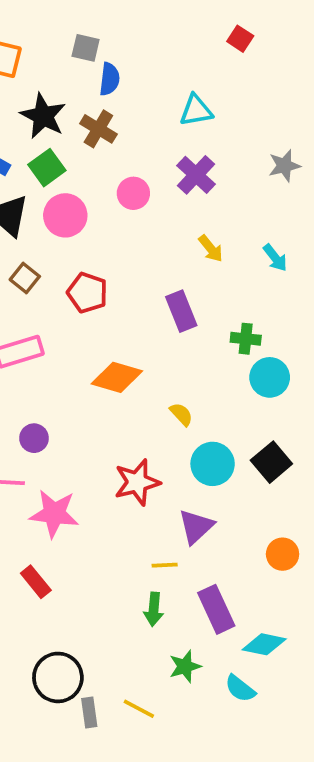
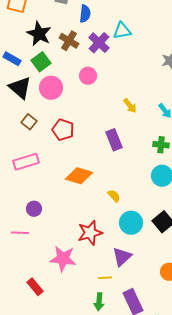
blue semicircle: (109, 79) -> (85, 14), moved
purple cross: (196, 175) -> (99, 43), moved
green cross: (246, 339) -> (161, 145), moved
pink star: (54, 514) -> (63, 259), moved

